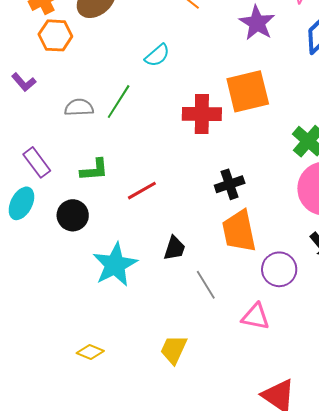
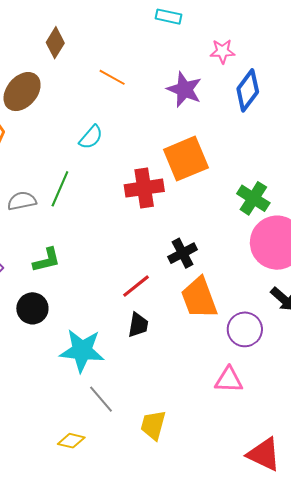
red line: (142, 191) -> (136, 286), moved
cyan star: (115, 265) -> (82, 351), turned -30
gray line: (206, 285) -> (101, 399), moved

